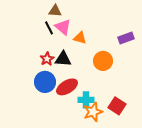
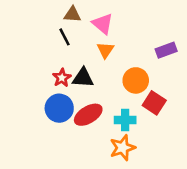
pink triangle: (63, 27) -> (103, 24), moved
orange triangle: (80, 38) -> (105, 50), turned 48
cyan cross: (86, 100) -> (125, 120), moved
red square: (117, 106) -> (154, 103), moved

